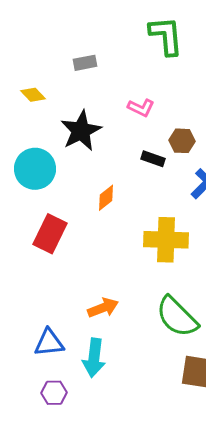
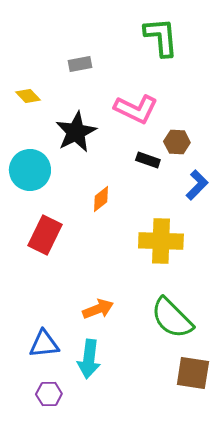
pink L-shape: (141, 108) -> (136, 109), size x1.6

